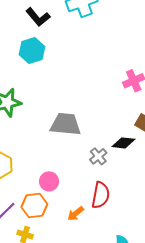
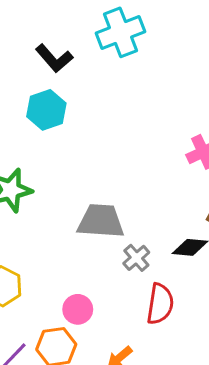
gray cross: (98, 156) -> (136, 258), moved
red semicircle: (101, 195) -> (160, 304), moved

